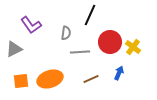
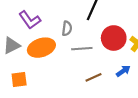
blue arrow: (119, 73) -> (123, 71), turned 32
orange ellipse: (50, 79) -> (41, 48), moved

